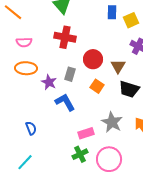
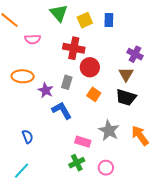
yellow square: (131, 20) -> (85, 20), moved
red cross: (65, 37) -> (74, 48), moved
pink semicircle: (24, 42) -> (33, 39), moved
brown triangle: (118, 66) -> (126, 74), moved
pink rectangle: (86, 133) -> (83, 142), turned 35
pink circle: (109, 159) -> (106, 168), size x0.6

